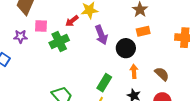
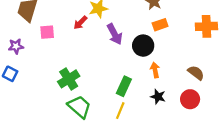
purple star: (20, 36) -> (16, 46), moved
green cross: (59, 41) -> (69, 79), moved
brown semicircle: (162, 74) -> (196, 73), moved

